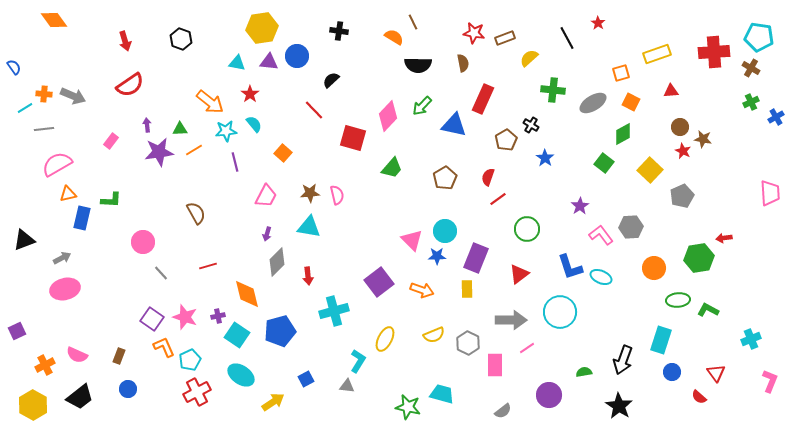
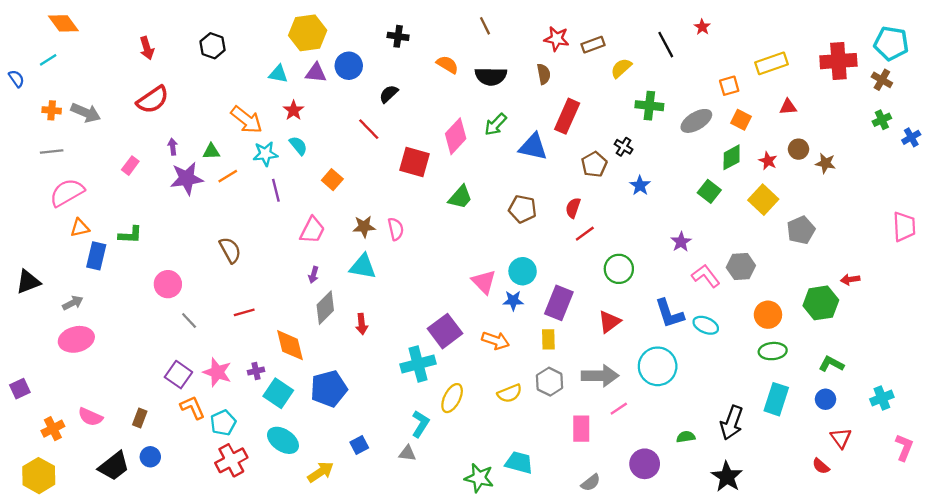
orange semicircle: (394, 37) -> (447, 65), moved
cyan line: (25, 108) -> (48, 60), moved
red star: (683, 151) -> (768, 161), moved
brown pentagon: (445, 178) -> (523, 209), turned -30
green ellipse: (678, 300) -> (773, 351), moved
cyan cross: (334, 311) -> (418, 364), moved
gray hexagon: (468, 343) -> (550, 382), moved
blue circle: (672, 372) -> (826, 399), moved
black trapezoid: (80, 397) -> (114, 466), moved

